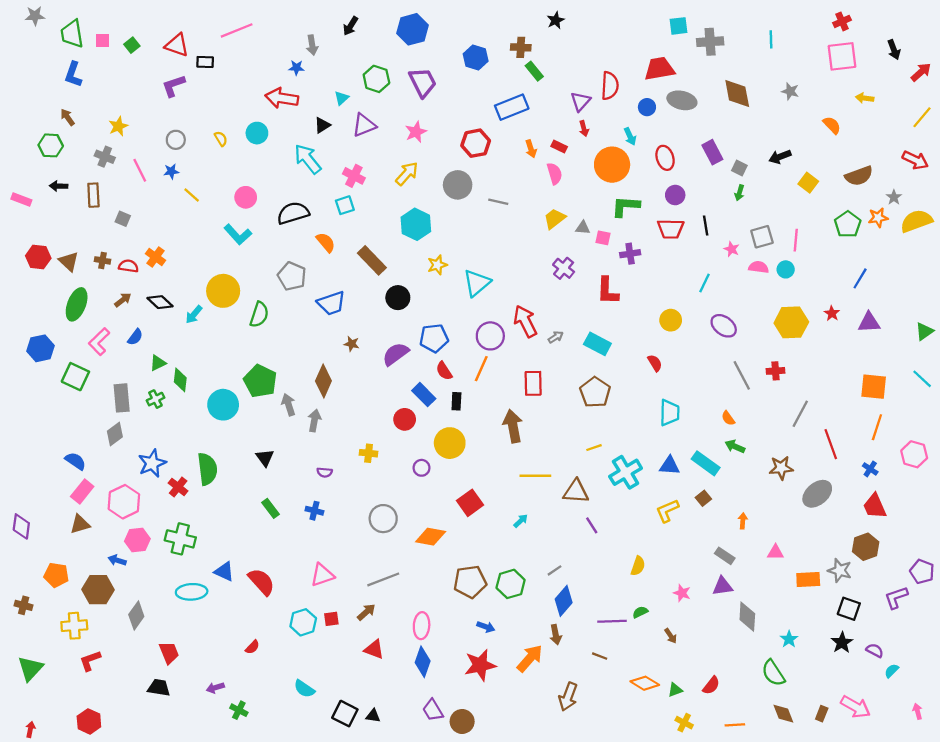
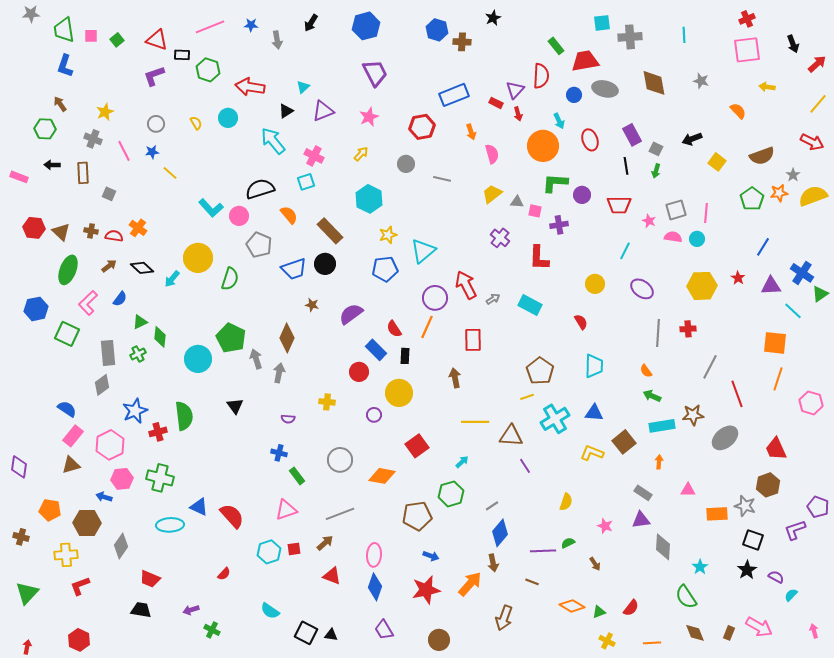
blue hexagon: (476, 57) -> (437, 30), moved
blue star: (296, 68) -> (251, 25), moved
green rectangle: (534, 71) -> (556, 46), moved
green hexagon: (376, 79) -> (208, 70), moved
red rectangle: (559, 147) -> (496, 103), moved
yellow arrow: (407, 174) -> (361, 154), size x0.7
gray circle: (458, 185) -> (406, 164), size x0.7
purple circle: (675, 195) -> (582, 195), moved
pink circle: (246, 197) -> (239, 216), moved
black line: (706, 225) -> (626, 166), moved
red trapezoid: (671, 229) -> (619, 205), moved
black circle: (398, 298) -> (325, 264), moved
blue pentagon: (434, 338) -> (385, 269), moved
gray line: (742, 375) -> (658, 333), turned 32
cyan line: (922, 379) -> (793, 311), moved
brown pentagon: (595, 392) -> (540, 371), moved
brown arrow: (513, 426) -> (455, 378), size x0.7
cyan rectangle: (706, 463) -> (662, 426), moved, turned -45
blue cross: (870, 469) -> (802, 273), moved, size x1.6
red cross: (178, 487) -> (158, 432), turned 36
brown square: (703, 498) -> (624, 442), size x1.6
green rectangle: (270, 508) -> (297, 476), moved
yellow L-shape: (667, 511) -> (592, 453), turned 45
green hexagon: (511, 584) -> (451, 494), moved
red trapezoid: (169, 653) -> (150, 579), turned 135
brown circle: (462, 721) -> (439, 640), moved

